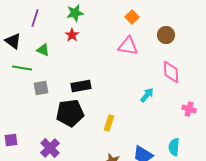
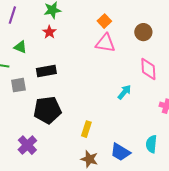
orange square: (132, 17) -> (104, 21), moved
black rectangle: (81, 86) -> (46, 71), moved
yellow rectangle: (109, 123) -> (86, 129), moved

